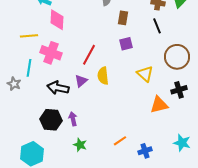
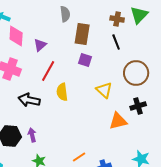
brown rectangle: (123, 18) -> (82, 34), size x1.5
purple square: (126, 44) -> (85, 60), turned 32
purple triangle: (81, 81) -> (40, 45), moved
black arrow: (58, 88) -> (29, 100), moved

